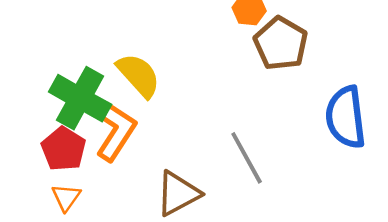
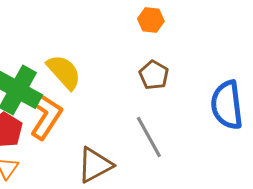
brown pentagon: (281, 44) -> (154, 75), moved, size x0.7

